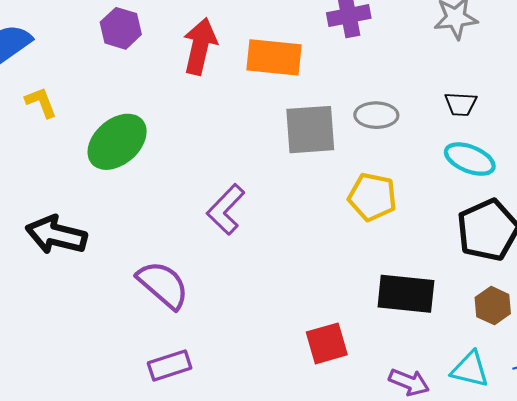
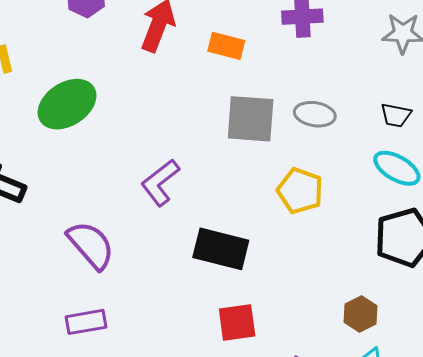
orange rectangle: (274, 57) -> (226, 46), size x0.7
black rectangle: (406, 294) -> (221, 249), moved
brown hexagon: (493, 306) -> (361, 314), moved

